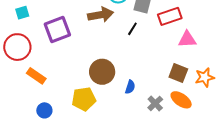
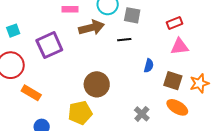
red rectangle: (170, 16) -> (175, 23), moved, size x0.7
black line: (132, 29) -> (124, 40), turned 56
blue semicircle: (130, 87) -> (149, 66), moved
gray cross: (155, 103) -> (142, 114), moved

